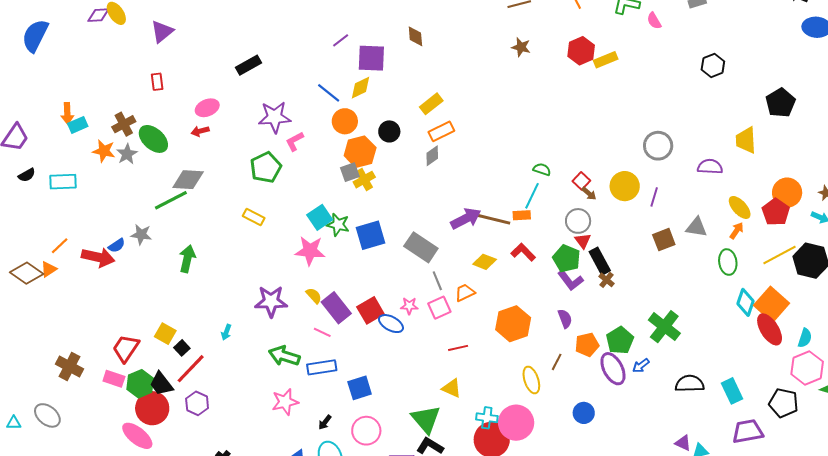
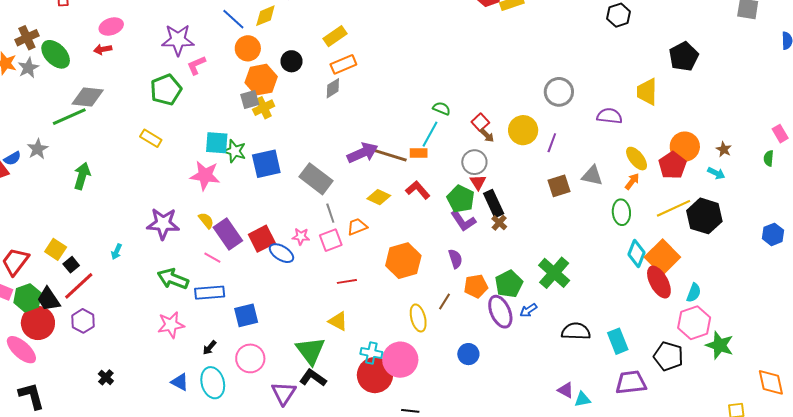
cyan square: (320, 217) -> (217, 143), turned 35
gray star: (141, 235) -> (38, 149), turned 30

